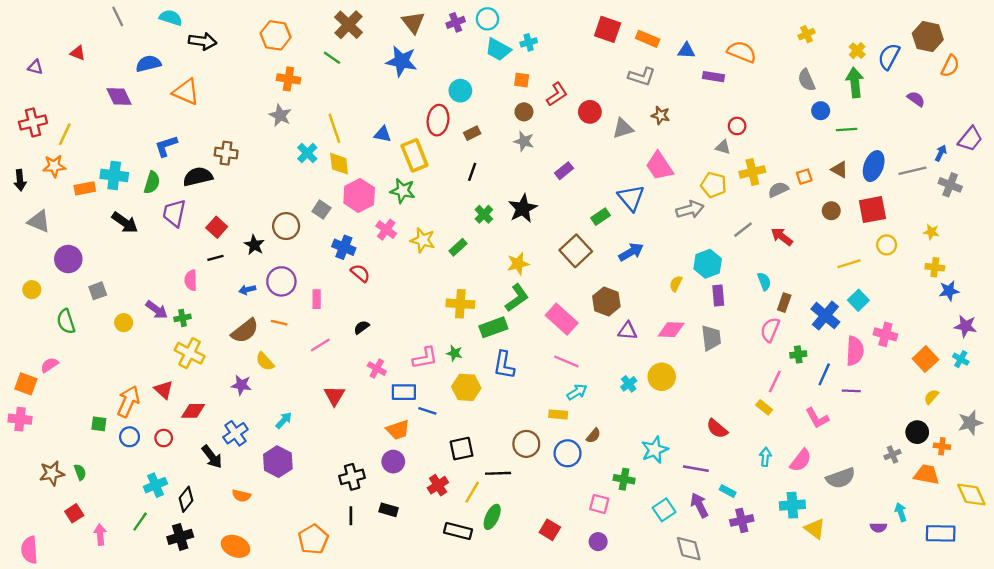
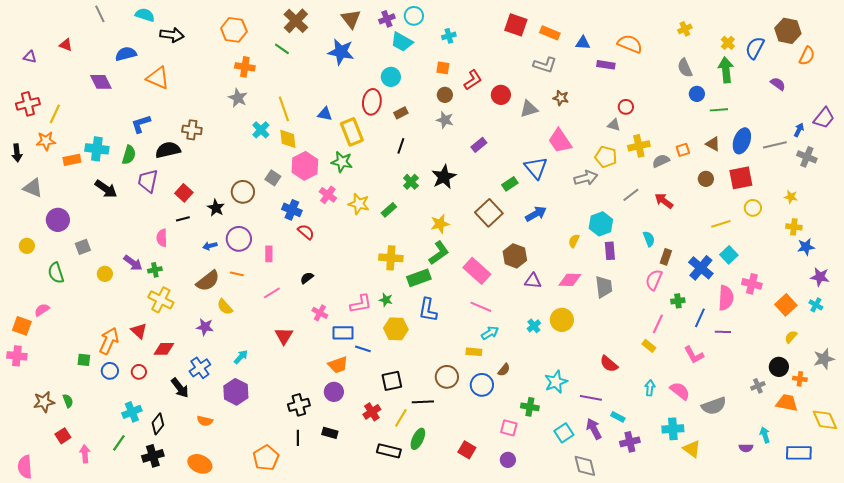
cyan trapezoid: (498, 49) -> (402, 42), moved
pink semicircle: (801, 460) -> (680, 391), turned -90

